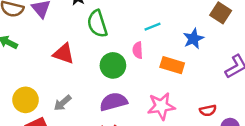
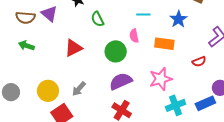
green semicircle: (97, 24) -> (97, 19), size x0.7
cyan line: (153, 27) -> (143, 14), turned 32
red triangle: (64, 54) -> (73, 48), turned -36
red semicircle: (208, 110) -> (199, 62), moved

